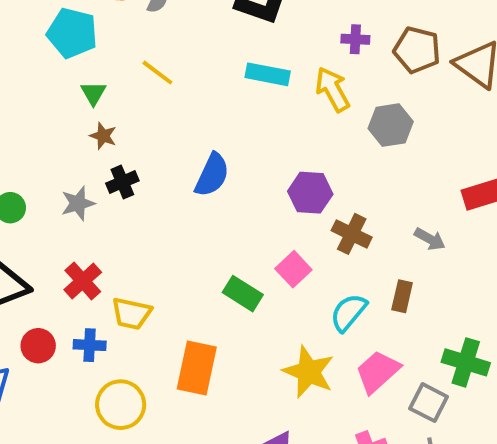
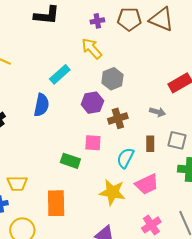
cyan rectangle: (268, 74) -> (60, 74), moved, turned -40
gray hexagon: (391, 125) -> (112, 79), moved
brown cross: (352, 234) -> (118, 118), turned -30
pink square: (293, 269) -> (93, 143), turned -30
pink trapezoid: (378, 372) -> (147, 184), turned -150
gray square: (429, 403) -> (177, 140), moved

